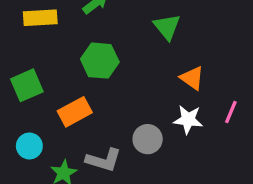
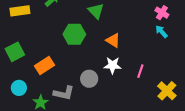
green hexagon: (100, 61) -> (74, 34), moved
pink line: (231, 112) -> (140, 71), moved

